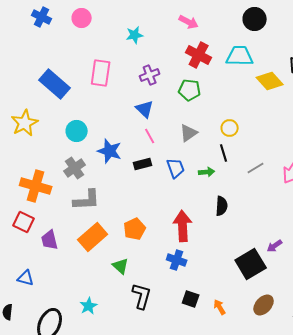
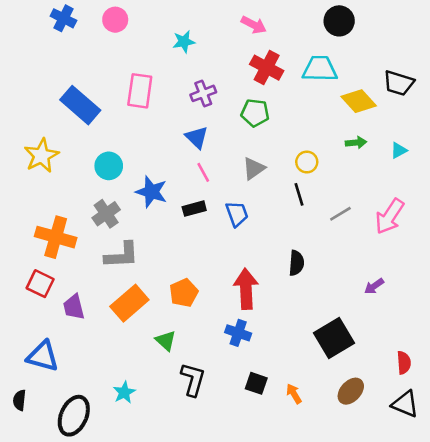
green arrow: (207, 172) -> (356, 143), moved
purple arrow: (275, 246) -> (374, 286), moved
blue triangle: (26, 278) -> (43, 356), size x1.5

